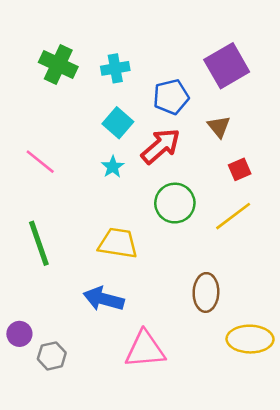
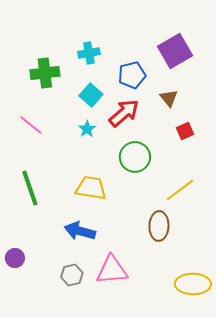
green cross: (58, 64) -> (45, 73), moved, turned -32
yellow line: (233, 216) -> (180, 190), moved
yellow ellipse: (250, 339) -> (193, 284), moved
gray hexagon: (52, 356) -> (72, 275), moved

